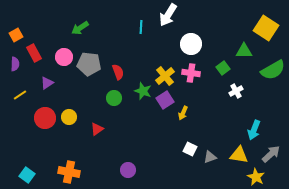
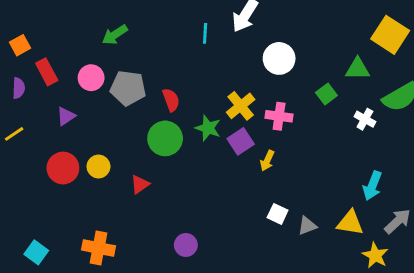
pink cross: (191, 73) -> (279, 116), moved
white cross: (236, 91) -> (365, 119), moved, turned -32
yellow line: (20, 95) -> (14, 134), moved
green circle: (114, 98) -> (165, 138), size x1.5

